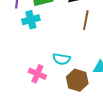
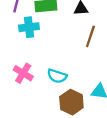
pink cross: (37, 74) -> (23, 73), moved

